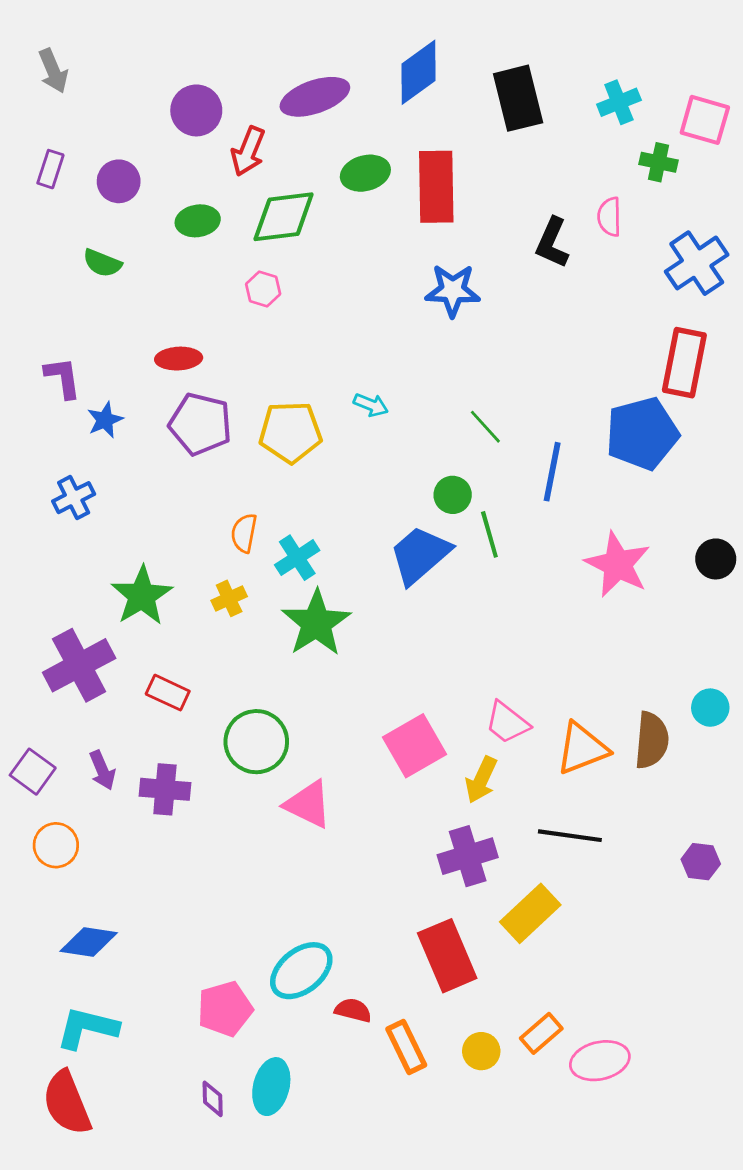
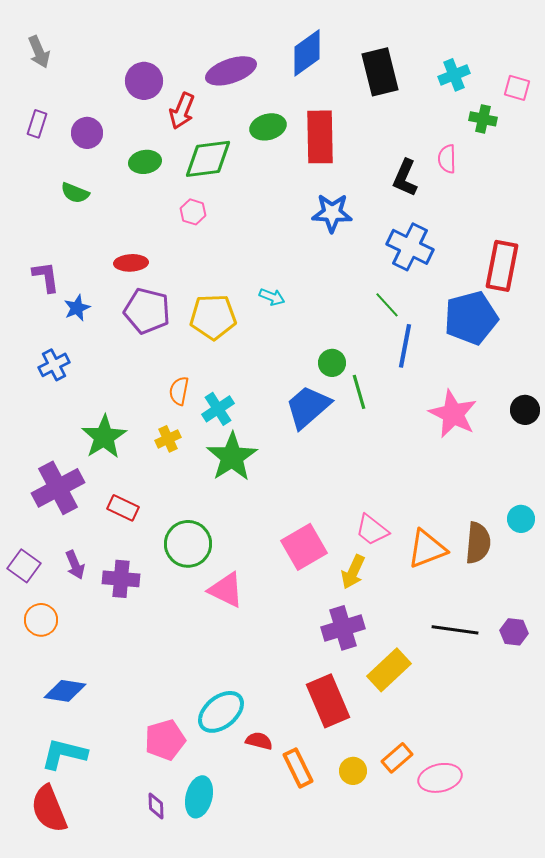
pink square: (705, 120) -> (517, 88), size x0.7
blue cross: (697, 263) -> (410, 247), moved, turned -30
green line: (485, 427) -> (387, 305), moved
black line: (570, 836) -> (455, 630), moved

